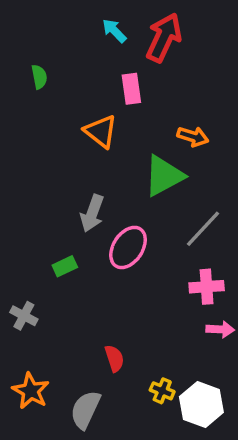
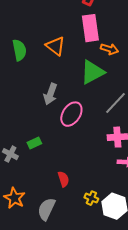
green semicircle: (39, 77) -> (19, 50), moved, size x1.5
pink rectangle: (131, 89) -> (90, 28), moved, size x1.5
green rectangle: (65, 266) -> (34, 143), moved

